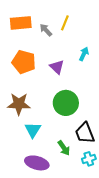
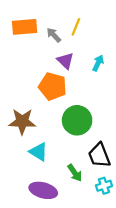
orange pentagon: (24, 62) -> (53, 86), moved
purple triangle: (57, 67) -> (65, 61), moved
cyan triangle: (33, 130) -> (39, 152), turned -30

